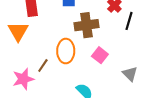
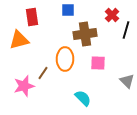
orange triangle: (18, 31) -> (19, 40), turned 45
pink square: (100, 55) -> (98, 63), turned -35

